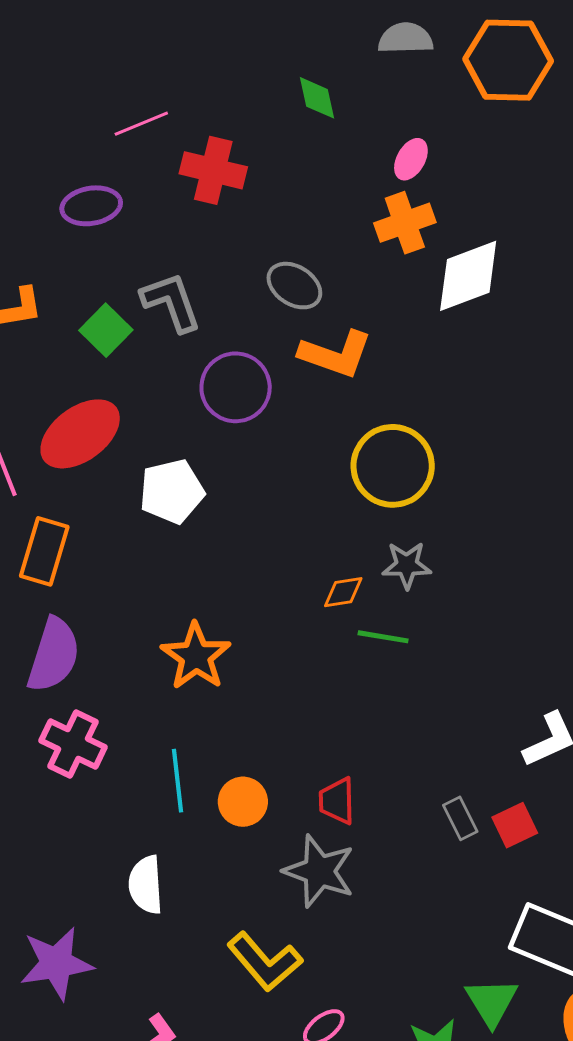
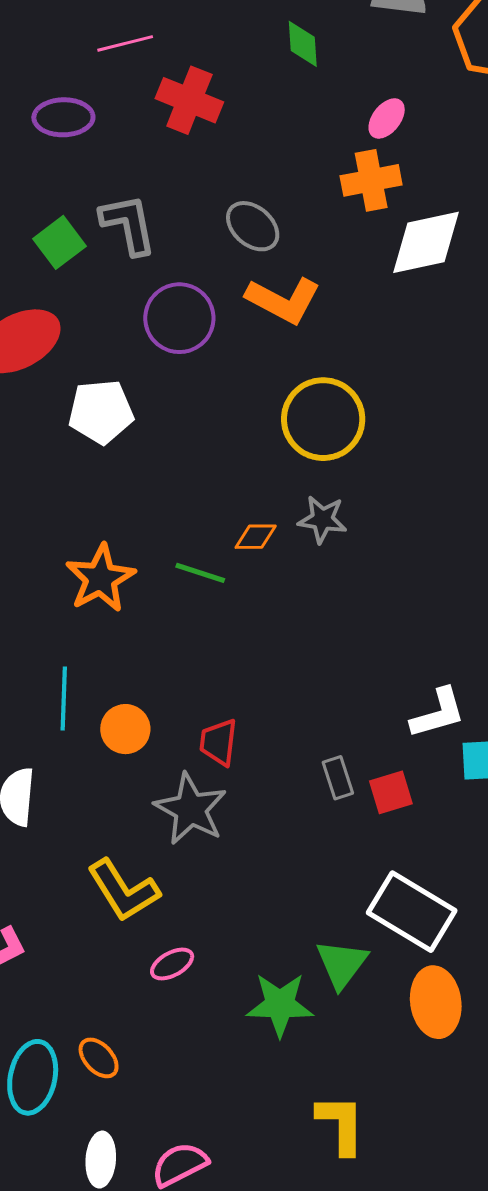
green line: (383, 637) -> (200, 573), moved

